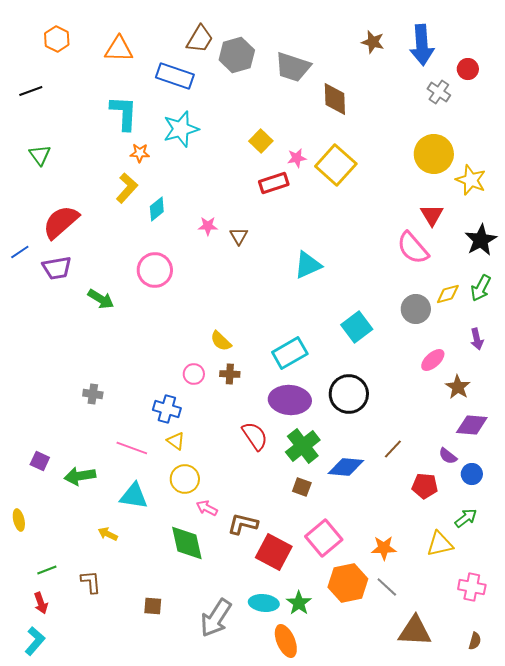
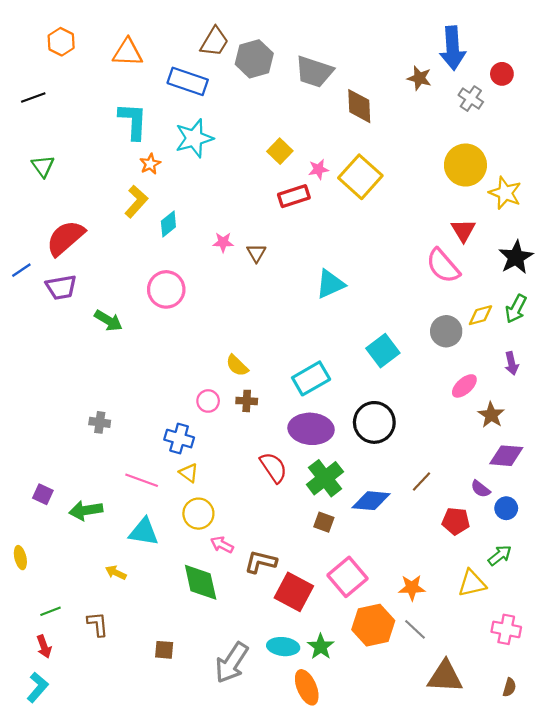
brown star: (373, 42) -> (419, 78), moved
orange star: (140, 153) -> (150, 164), turned -30

